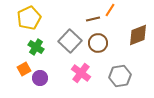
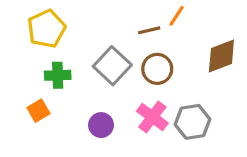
green cross: (36, 47) -> (58, 75), turned -35
pink cross: (81, 73) -> (152, 117), moved
purple circle: (40, 78) -> (101, 125), moved

